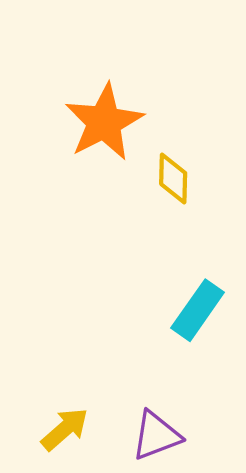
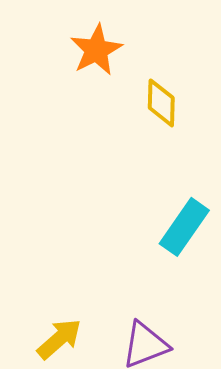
orange star: (104, 122) -> (96, 50), size x0.7

